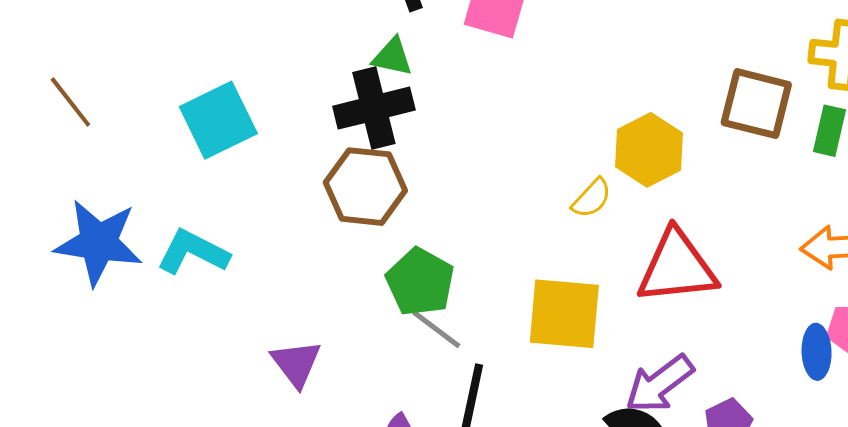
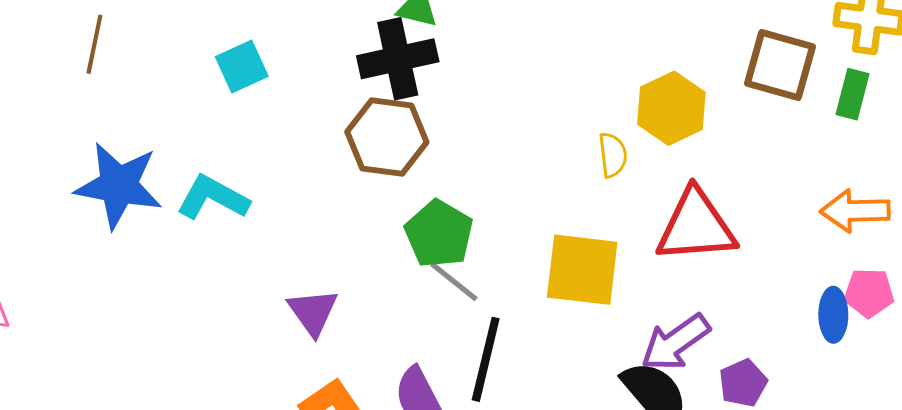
brown line: (70, 102) -> (94, 44), turned 48
cyan square: (218, 120) -> (242, 67), size x0.7
yellow semicircle: (592, 198) -> (613, 155), turned -51

